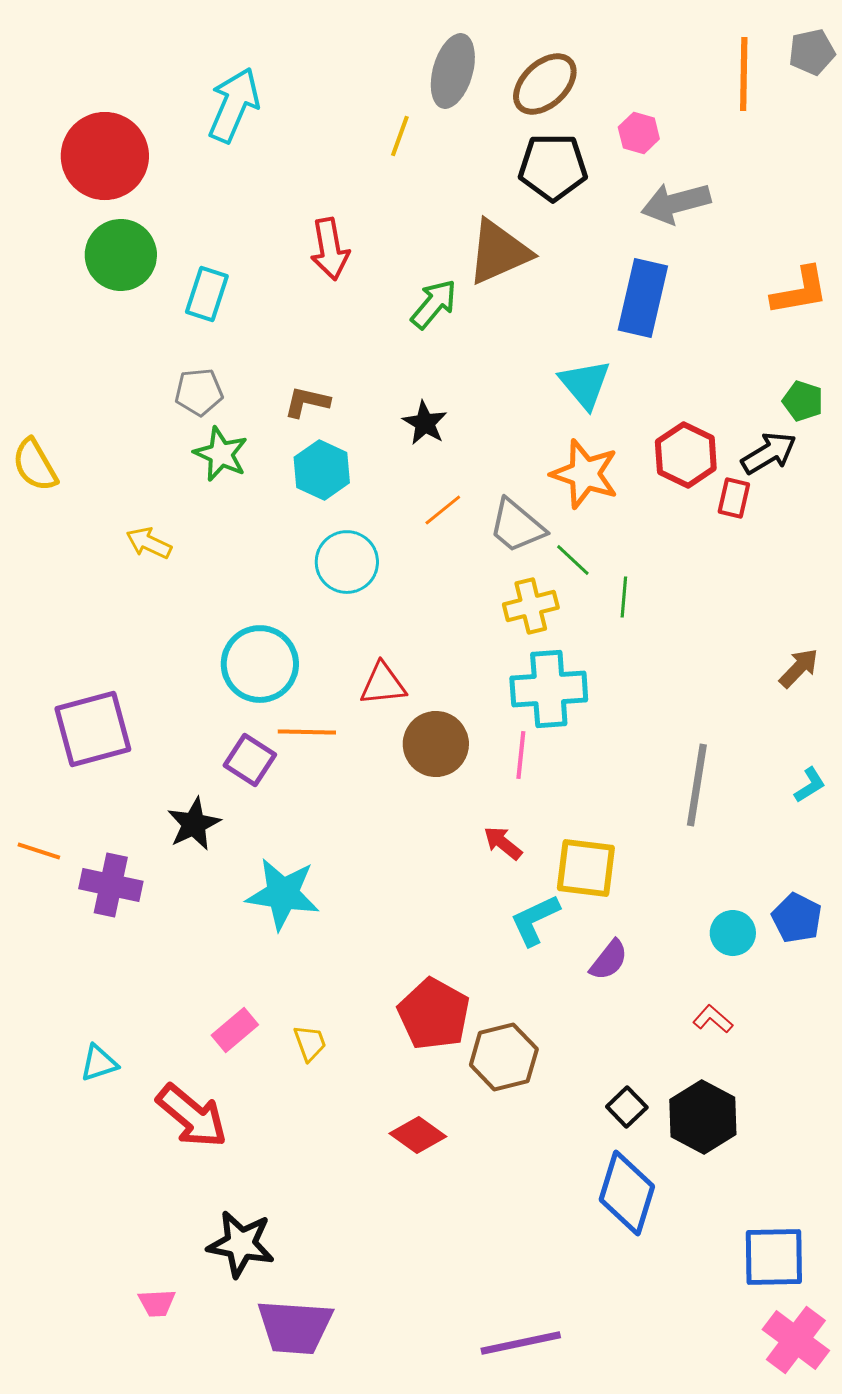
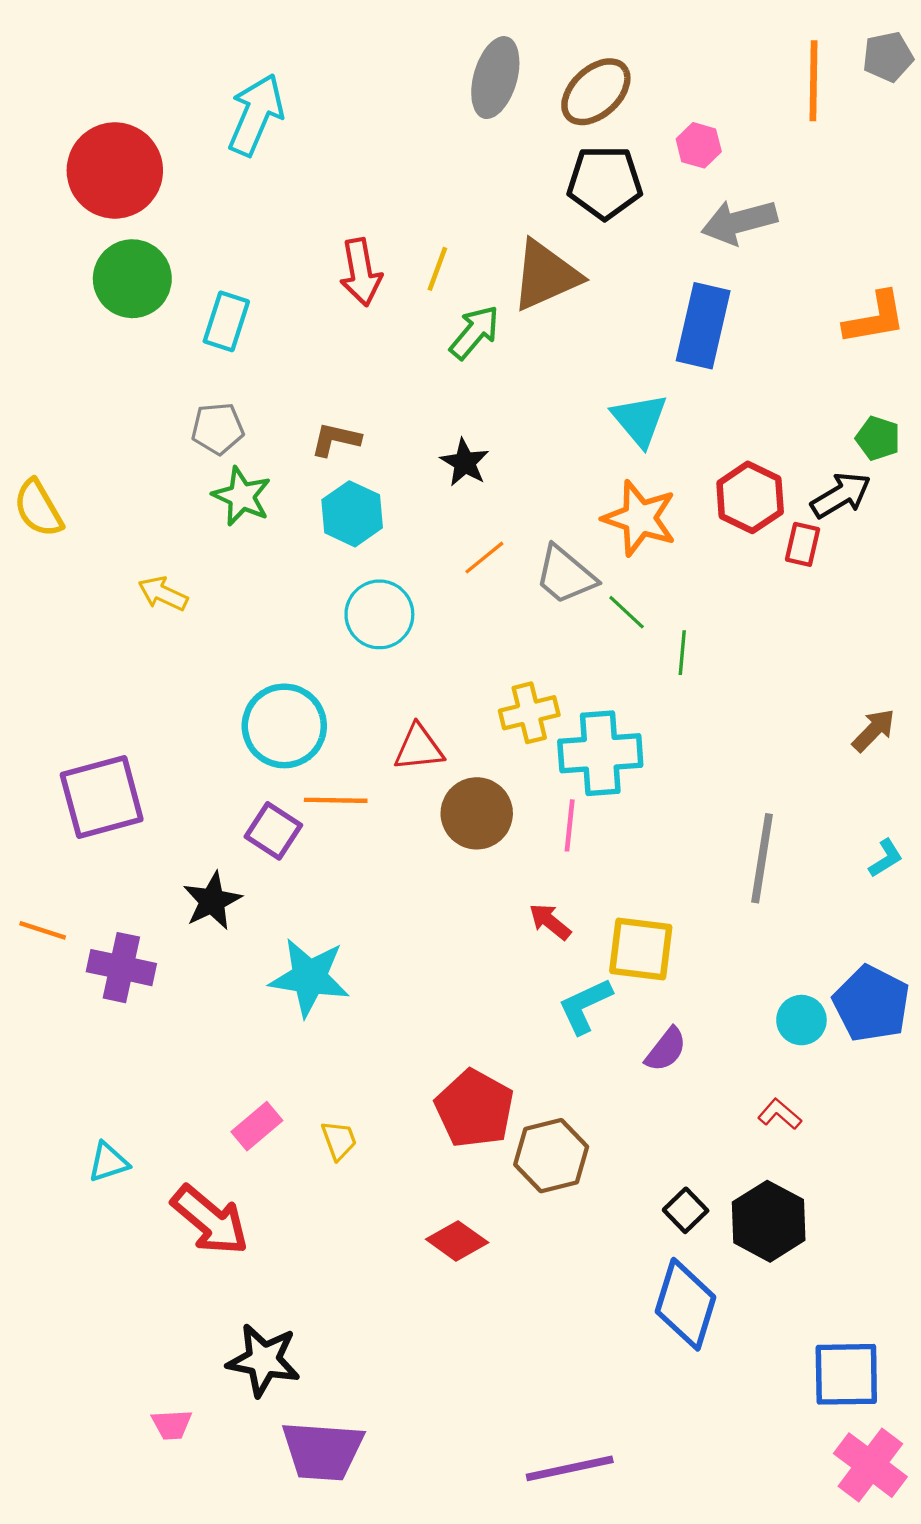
yellow line: (400, 136) -> (437, 269), moved
yellow cross: (531, 606) -> (529, 713), moved
blue pentagon: (797, 918) -> (871, 1004), size x1.4

